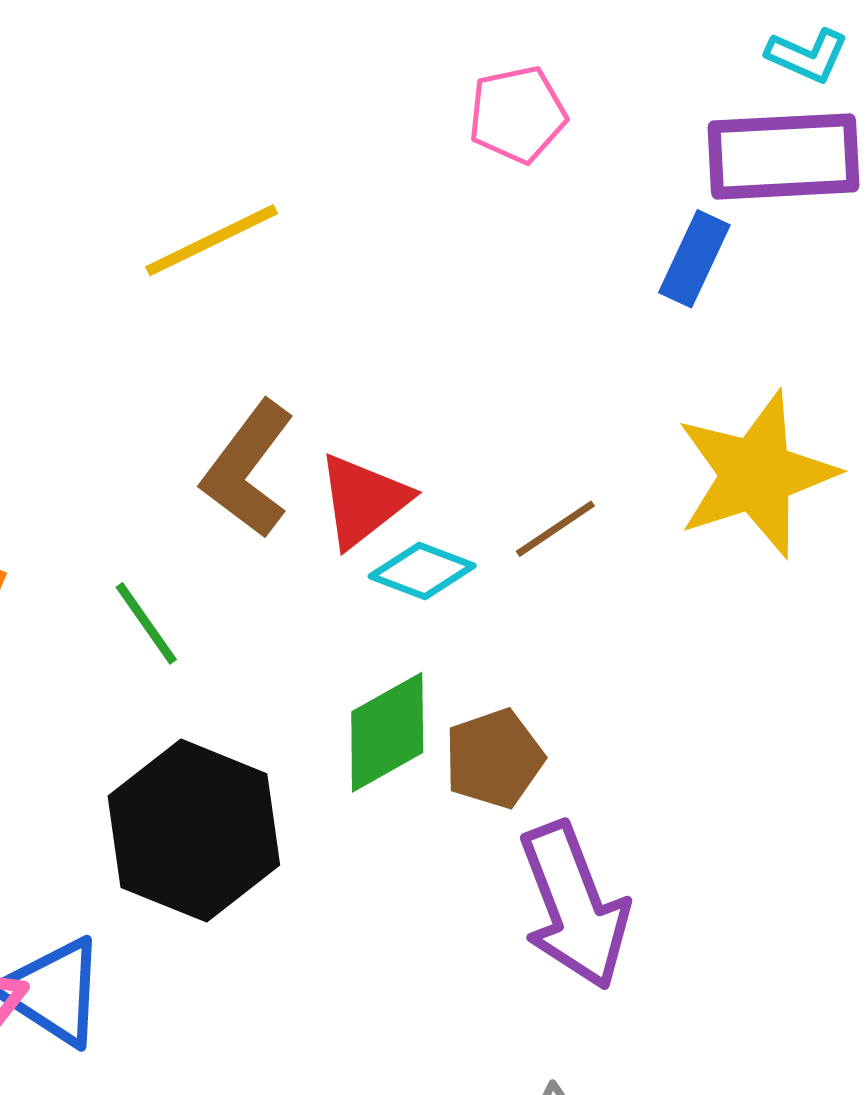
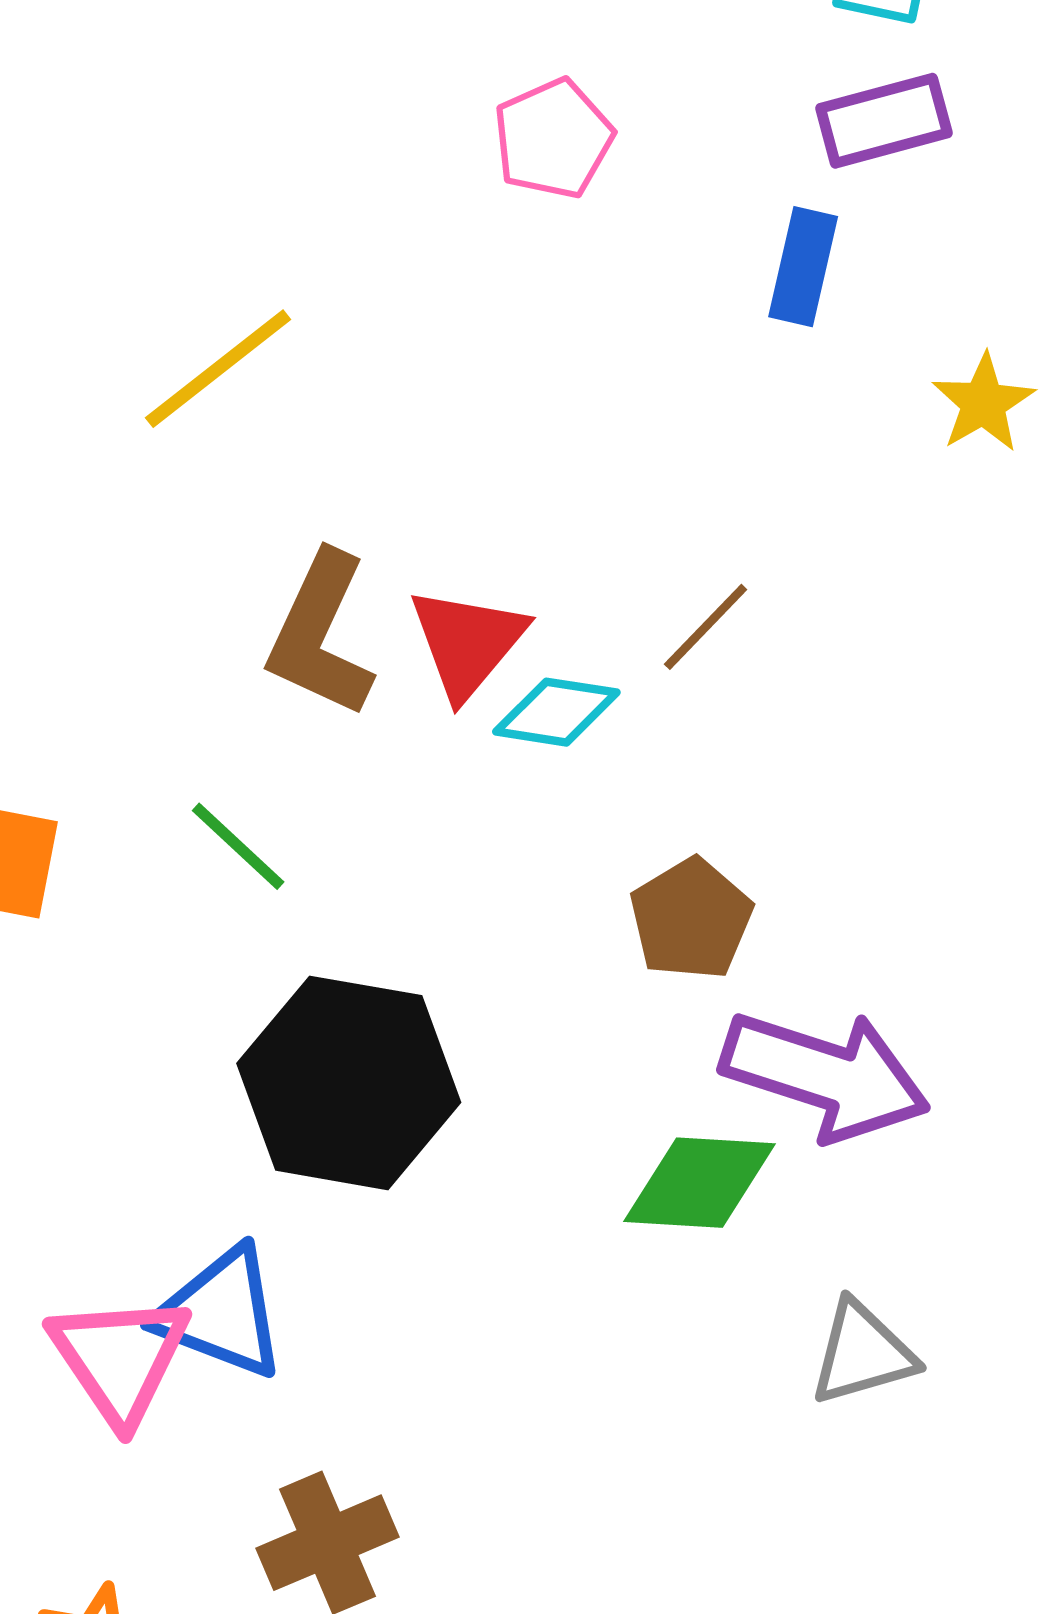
purple rectangle: (784, 156) -> (884, 121), size x0.7
yellow star: (756, 474) -> (983, 403), moved, size x0.5
green diamond: (387, 732) -> (699, 1183), moved, turned 45
purple arrow: (574, 906) -> (825, 1075), turned -39

